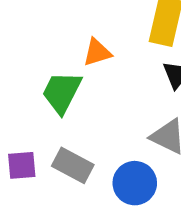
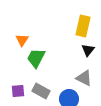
orange triangle: (97, 52) -> (22, 40), moved, turned -40

